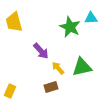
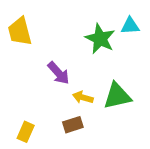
yellow arrow: (58, 68) -> (83, 97), turned -32
yellow rectangle: (10, 91) -> (26, 132), moved

